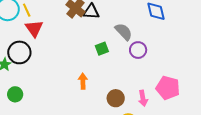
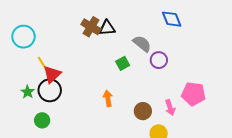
yellow line: (27, 10) -> (42, 63), moved
red triangle: (34, 28) -> (52, 74), moved, turned 30
black circle: (19, 52) -> (50, 90), moved

